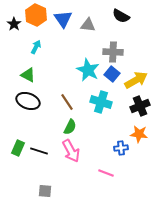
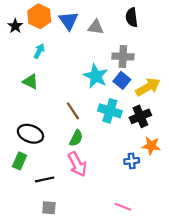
black semicircle: (121, 16) -> (132, 17), turned 54
black ellipse: (28, 101) -> (30, 134), moved
black cross: (140, 106) -> (140, 116), moved
black line: (39, 151) -> (45, 179), moved, turned -30
pink line: (106, 173) -> (123, 207), moved

